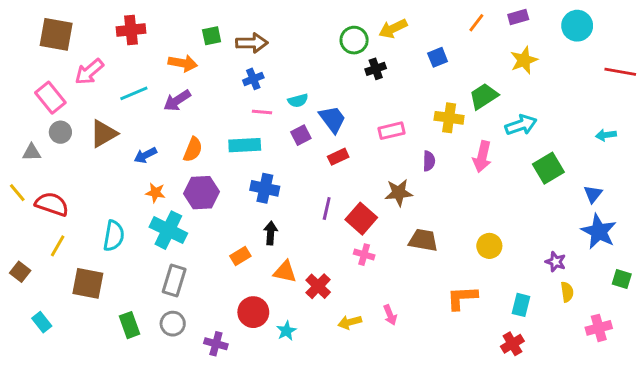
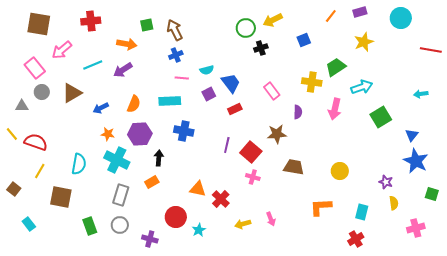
brown arrow: (252, 43) -> (175, 30), turned -115
pink rectangle: (391, 131) -> (272, 91), turned 66
black arrow: (271, 233) -> (159, 158), moved
orange rectangle: (240, 256) -> (152, 182), moved

